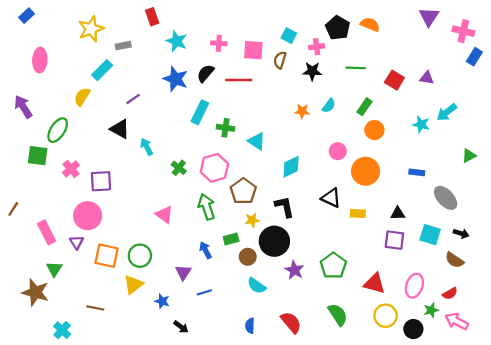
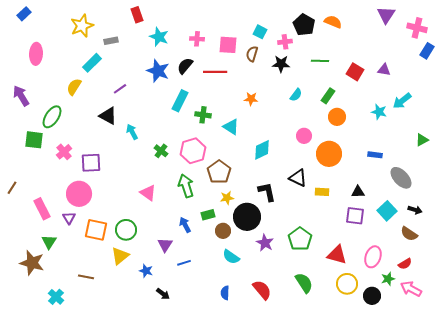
orange star: (302, 111) -> (251, 99), moved
black L-shape: (284, 207) -> (267, 192), moved
cyan square: (430, 235) -> (387, 211), turned 30

